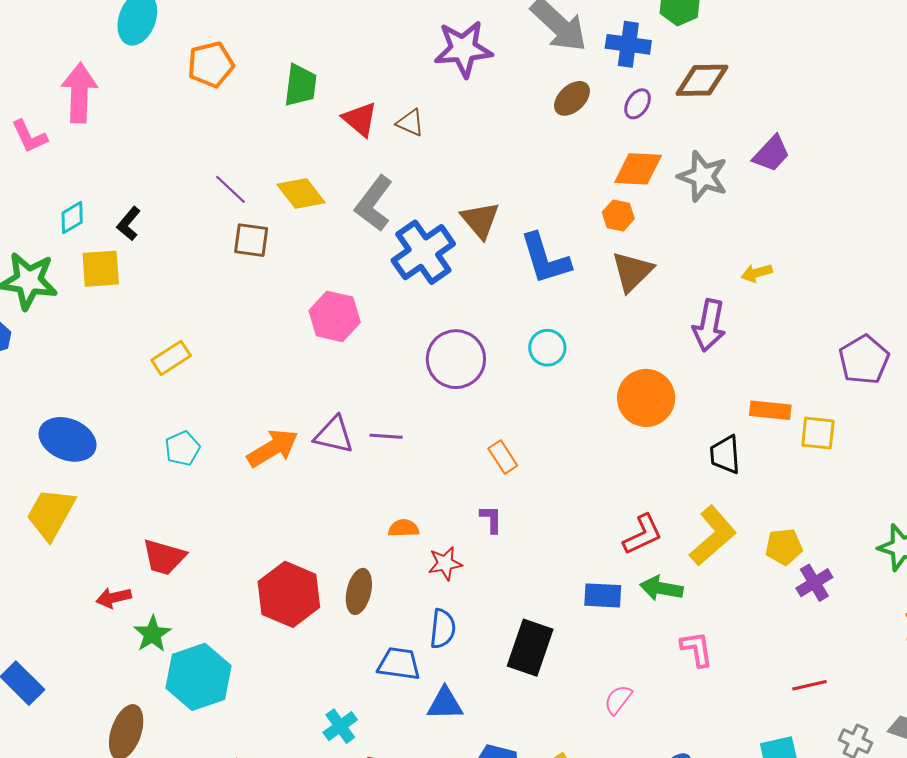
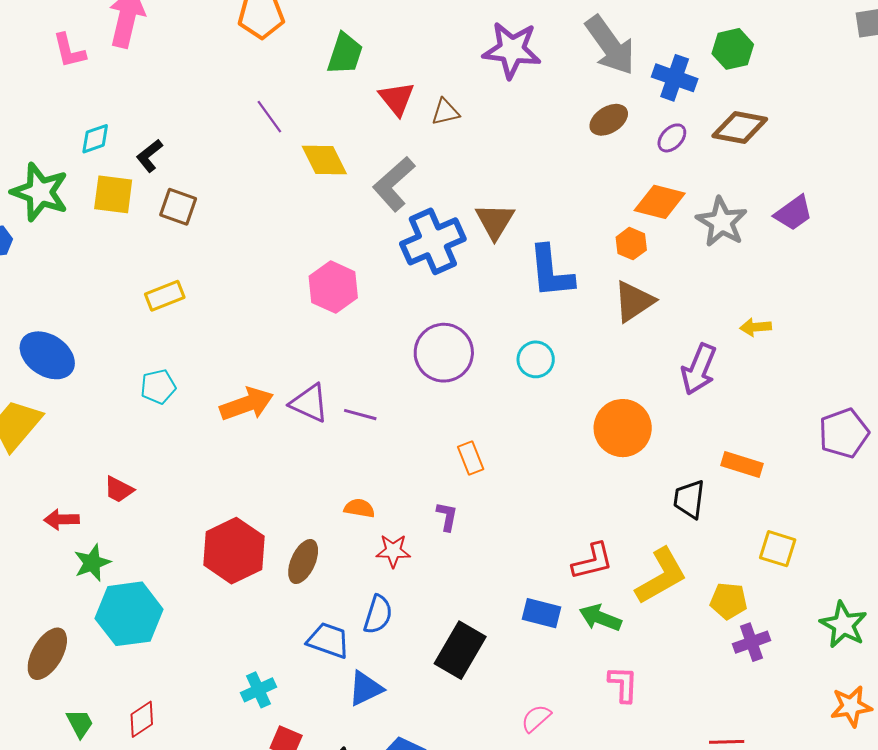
brown triangle: (410, 123) -> (445, 112), turned -48
purple line: (231, 189) -> (269, 117), moved
brown square: (251, 240) -> (178, 207), moved
yellow square: (818, 433) -> (778, 549), moved
red trapezoid: (164, 557) -> (119, 489), size x0.7
blue triangle: (445, 704) -> (365, 688), turned -36

